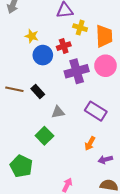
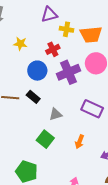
orange trapezoid: (104, 36) -> (91, 35), turned 95
blue circle: (43, 55) -> (37, 71), moved
orange arrow: (90, 143) -> (80, 142), moved

